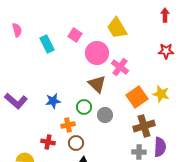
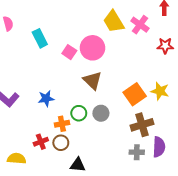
pink square: (75, 35) -> (69, 52), moved
pink cross: (120, 67) -> (140, 25), moved
green circle: (84, 107) -> (79, 113), moved
red cross: (48, 142) -> (41, 142), turned -32
brown circle: (76, 143) -> (61, 143), moved

